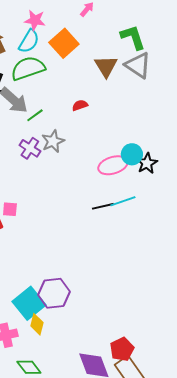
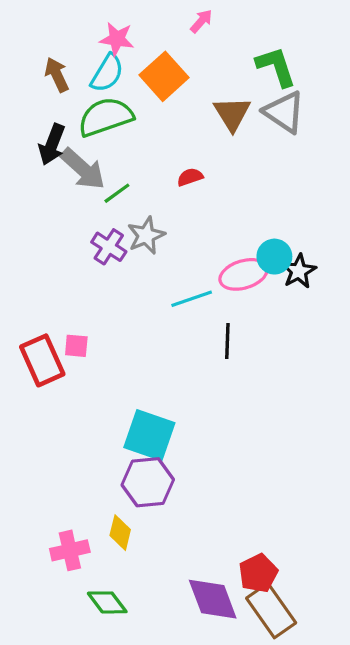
cyan line: (123, 201) -> (192, 299), moved
black line: (103, 206) -> (227, 341), turned -75
cyan square: (29, 303) -> (149, 435), moved, turned -32

